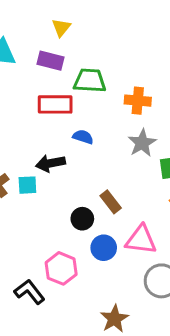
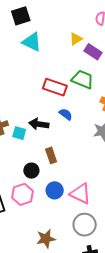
purple rectangle: (51, 61) -> (93, 52), moved
brown rectangle: (111, 202) -> (51, 155), moved
black circle: (82, 219) -> (31, 171), moved

